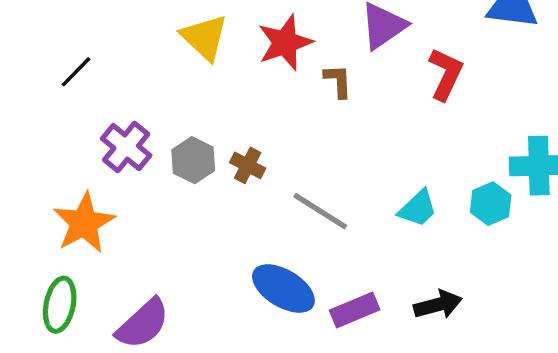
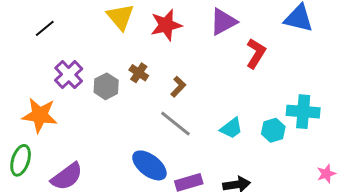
brown L-shape: (338, 81) -> (178, 87), moved, turned 40
brown cross: (248, 165) -> (139, 73), moved
orange star: (84, 223) -> (40, 115), turned 30

